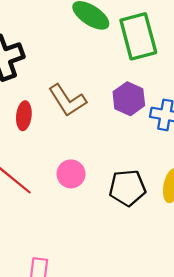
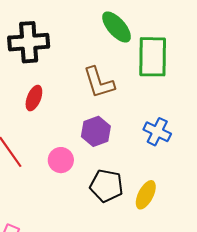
purple hexagon: (129, 99) -> (96, 131), moved
brown L-shape: (67, 100) -> (99, 83), moved

